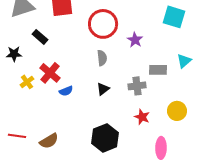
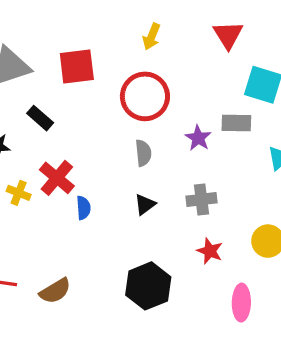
purple star: (135, 40) -> (198, 138), moved
gray rectangle: (158, 70) -> (236, 123), moved
yellow cross: (27, 82) -> (19, 193), turned -32
blue semicircle: (66, 91) -> (83, 208), turned -72

